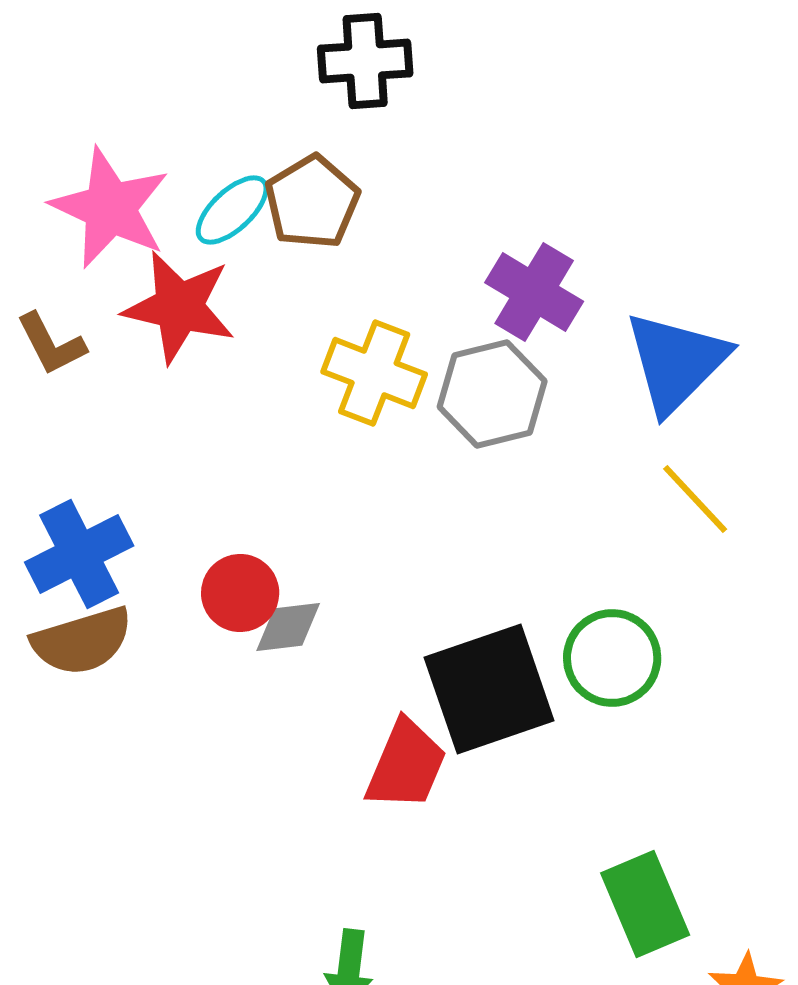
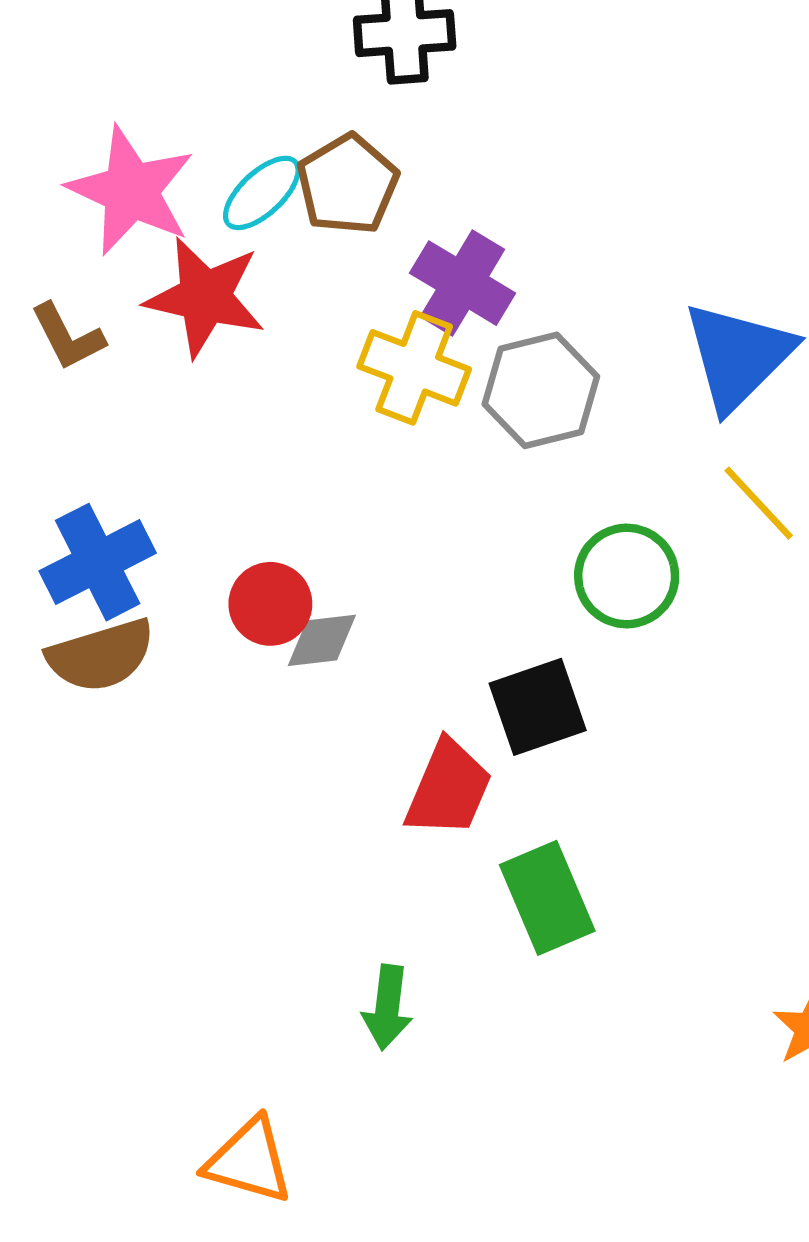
purple cross: (534, 292) -> (462, 283), moved
green circle: (612, 658) -> (627, 576), moved
black square: (489, 689) -> (538, 707), size x0.7
green rectangle: (645, 904) -> (547, 898), moved

